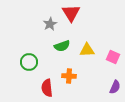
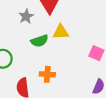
yellow triangle: (87, 50) -> (61, 32), moved

